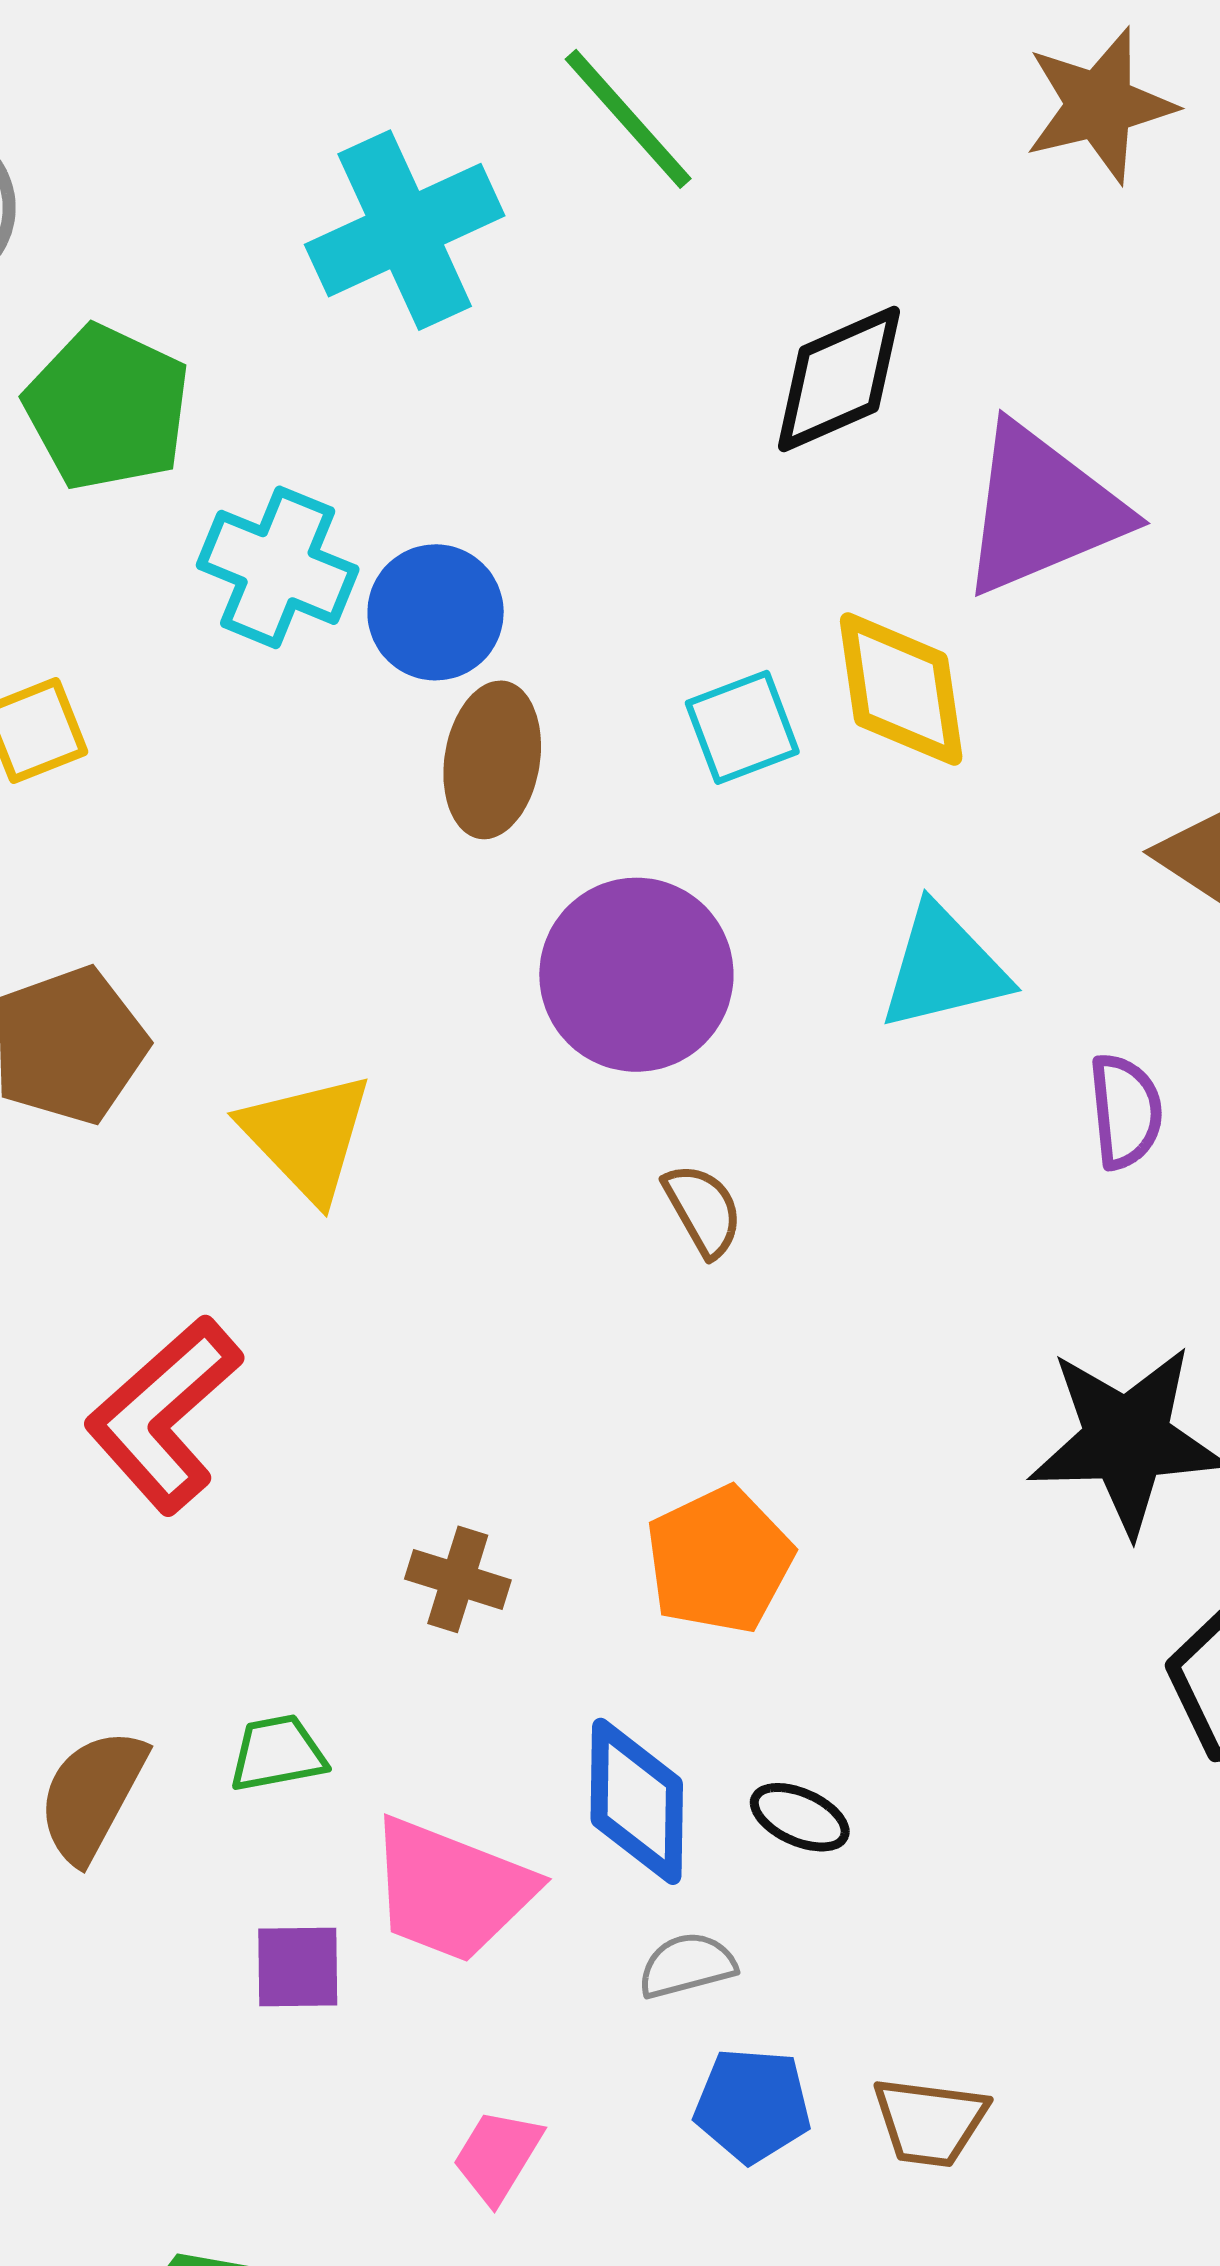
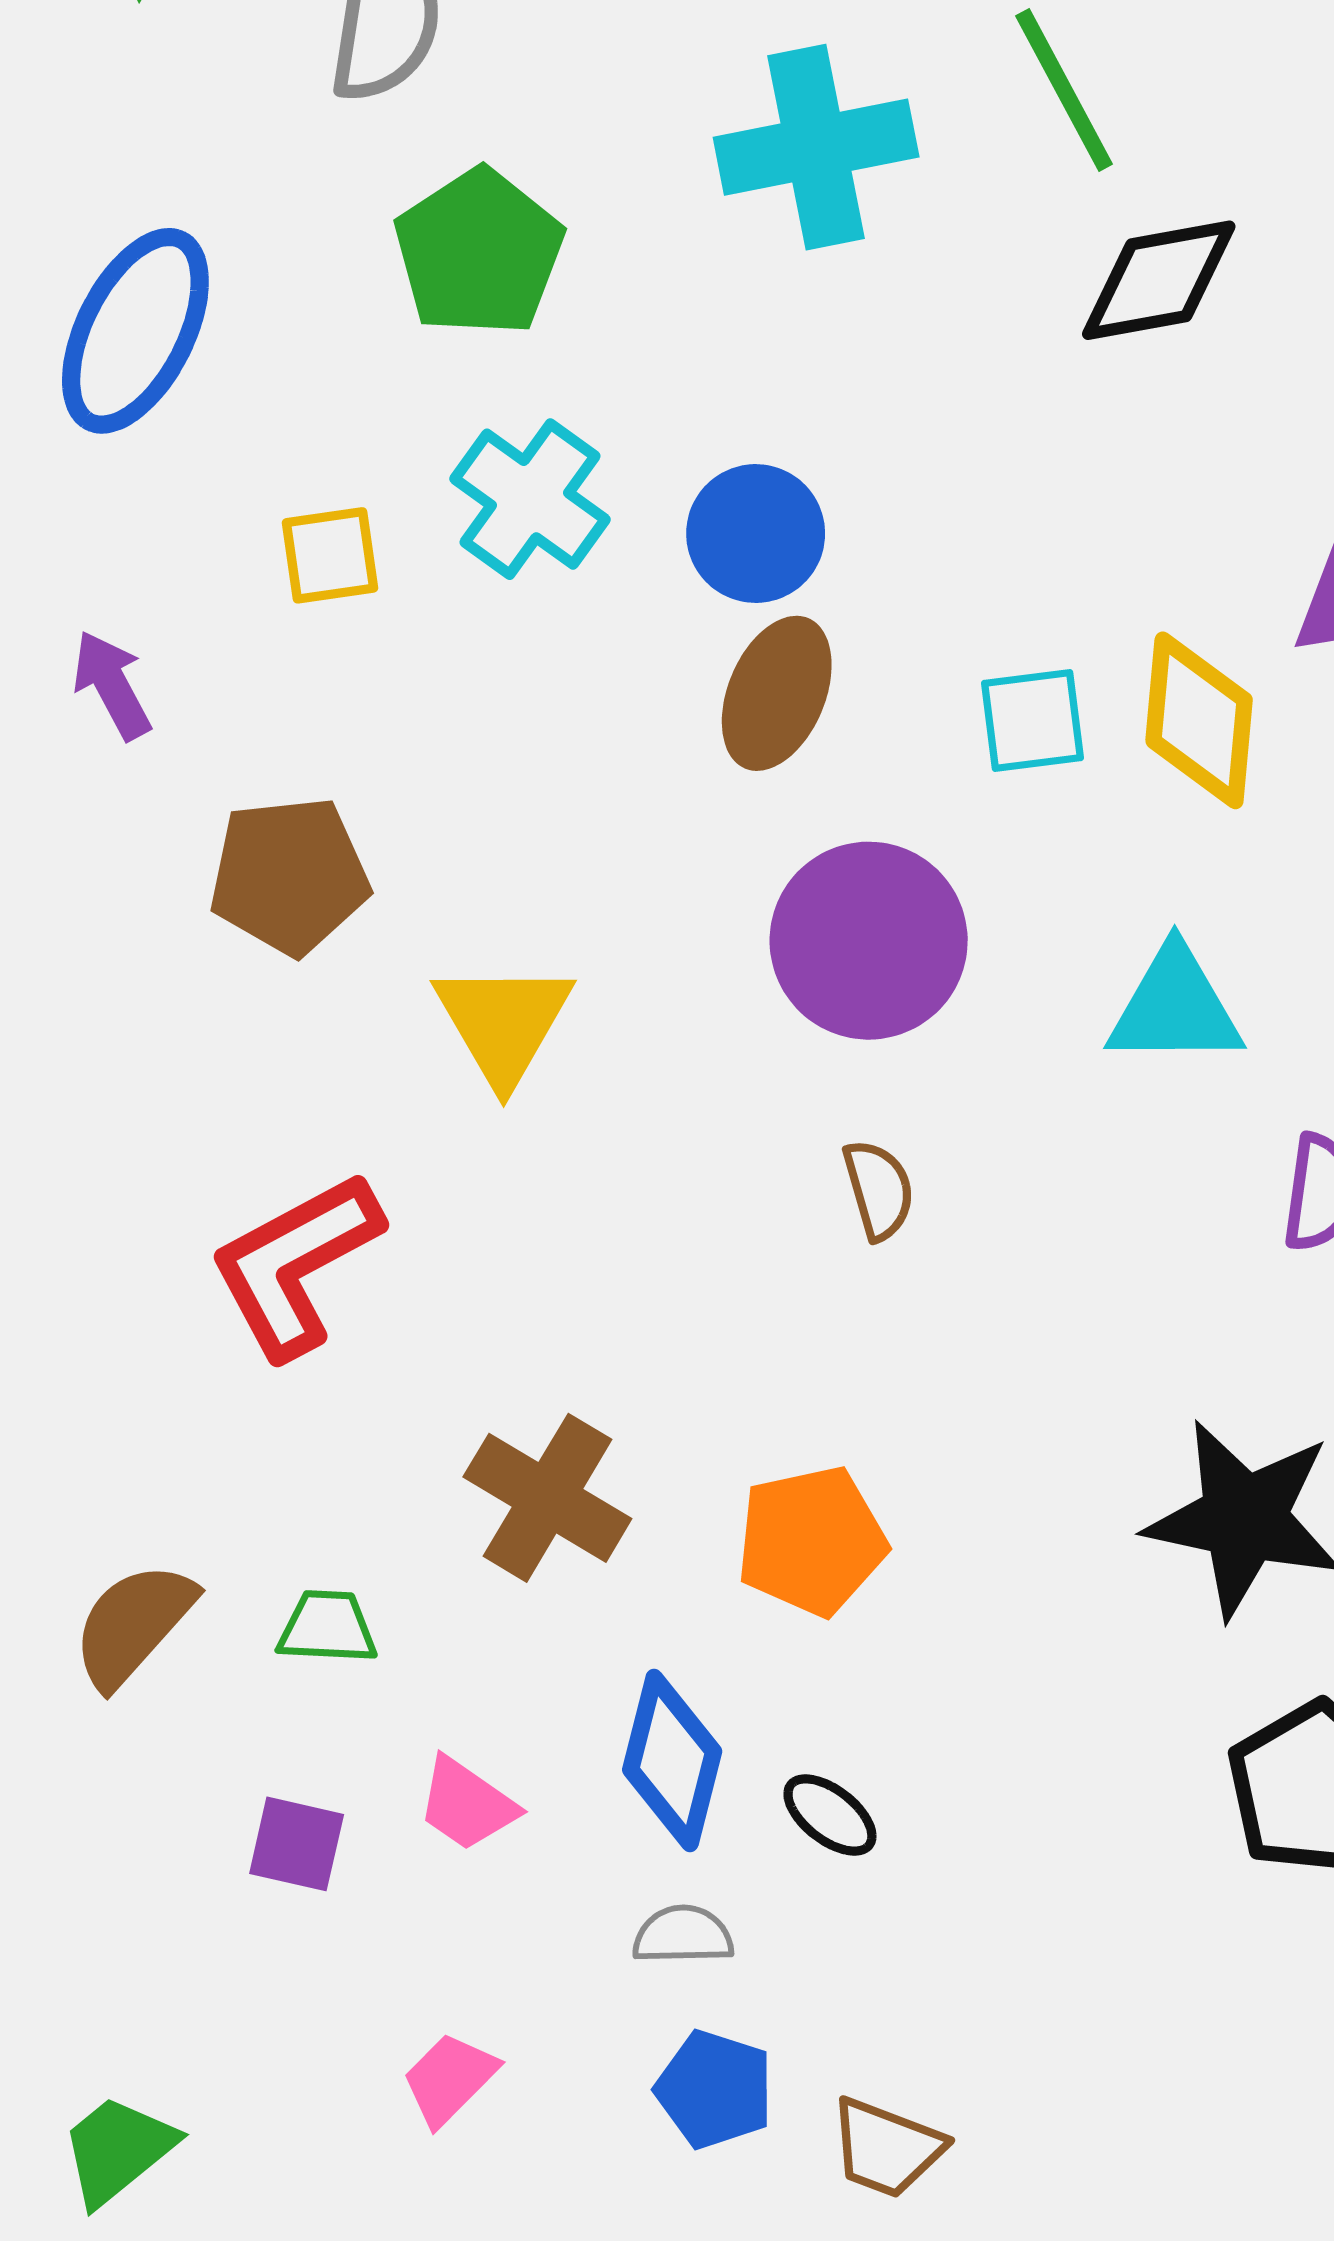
black diamond: (839, 379) -> (1159, 280), moved
cyan cross: (278, 567) -> (530, 499), moved
brown cross: (458, 1579) -> (547, 1498), size x1.6
pink trapezoid: (451, 1890) -> (467, 1804), size x0.6

